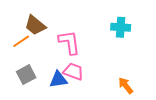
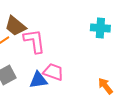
pink L-shape: (69, 42) -> (34, 41), moved

